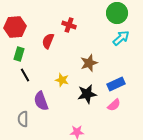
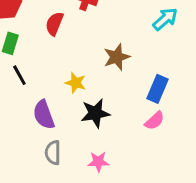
blue rectangle: (116, 84) -> (158, 89), turned -42
black star: (87, 94) -> (95, 113), moved
gray semicircle: (23, 119) -> (53, 153), moved

